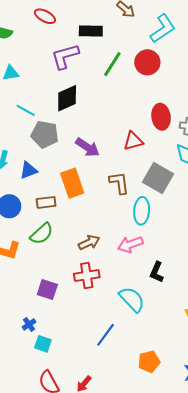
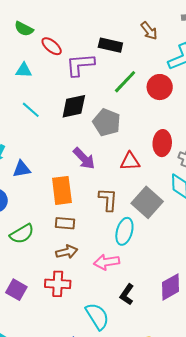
red ellipse: (45, 16) -> (52, 46), moved
gray pentagon: (45, 134) -> (107, 122), moved
brown rectangle: (46, 202) -> (65, 223), moved

